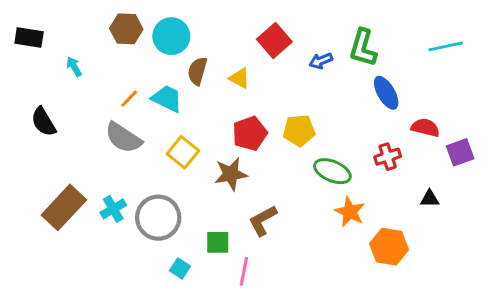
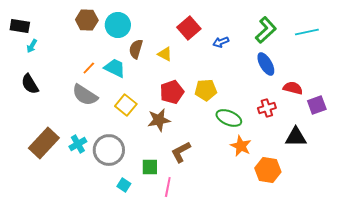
green L-shape: (363, 48) -> (266, 30), moved, turned -148
cyan arrow: (74, 67) -> (32, 46), moved, turned -120
black triangle: (430, 199) -> (296, 137), size x1.6

